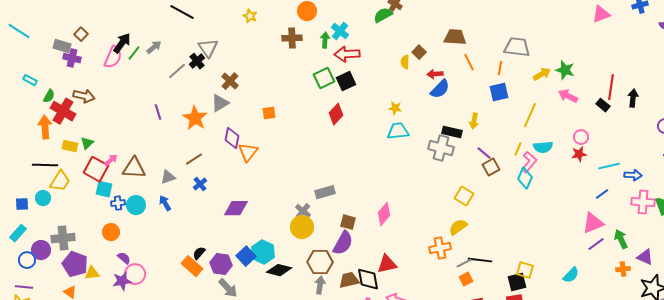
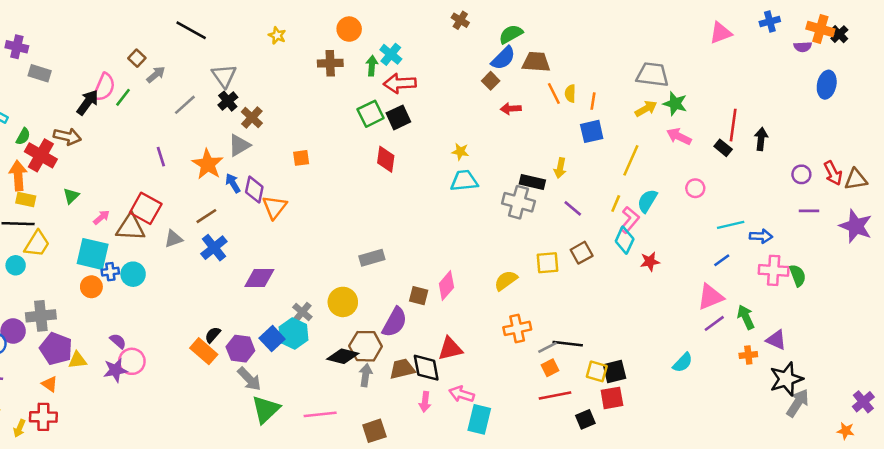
green semicircle: (383, 15) -> (511, 34), moved
brown square: (81, 34) -> (137, 58), moved
black arrow: (122, 43) -> (88, 102), moved
gray trapezoid: (517, 47) -> (652, 75), moved
green line: (134, 53) -> (123, 97), moved
purple cross: (72, 58) -> (17, 47), moved
black cross: (197, 61) -> (228, 101), moved
yellow semicircle: (405, 62) -> (570, 93), moved
blue semicircle: (440, 89) -> (503, 58), moved
red diamond: (336, 114) -> (386, 159), turned -35
yellow rectangle: (70, 146) -> (26, 200), moved
cyan semicircle: (543, 147) -> (647, 201), turned 126
red star: (579, 154) -> (650, 262), moved
brown square: (491, 167) -> (582, 253), moved
red square: (96, 169) -> (146, 208), moved
blue cross: (200, 184) -> (214, 248), size x1.5
cyan square: (104, 189) -> (93, 254), size x1.5
yellow square: (464, 196) -> (547, 263), turned -36
blue arrow: (165, 203) -> (233, 183), moved
gray cross: (303, 211) -> (302, 312), moved
brown square: (348, 222) -> (419, 296), moved
yellow semicircle: (458, 227) -> (506, 280), moved
orange circle: (111, 232) -> (91, 287), moved
black diamond: (279, 270) -> (343, 356), moved
yellow square: (525, 270) -> (597, 371), moved

